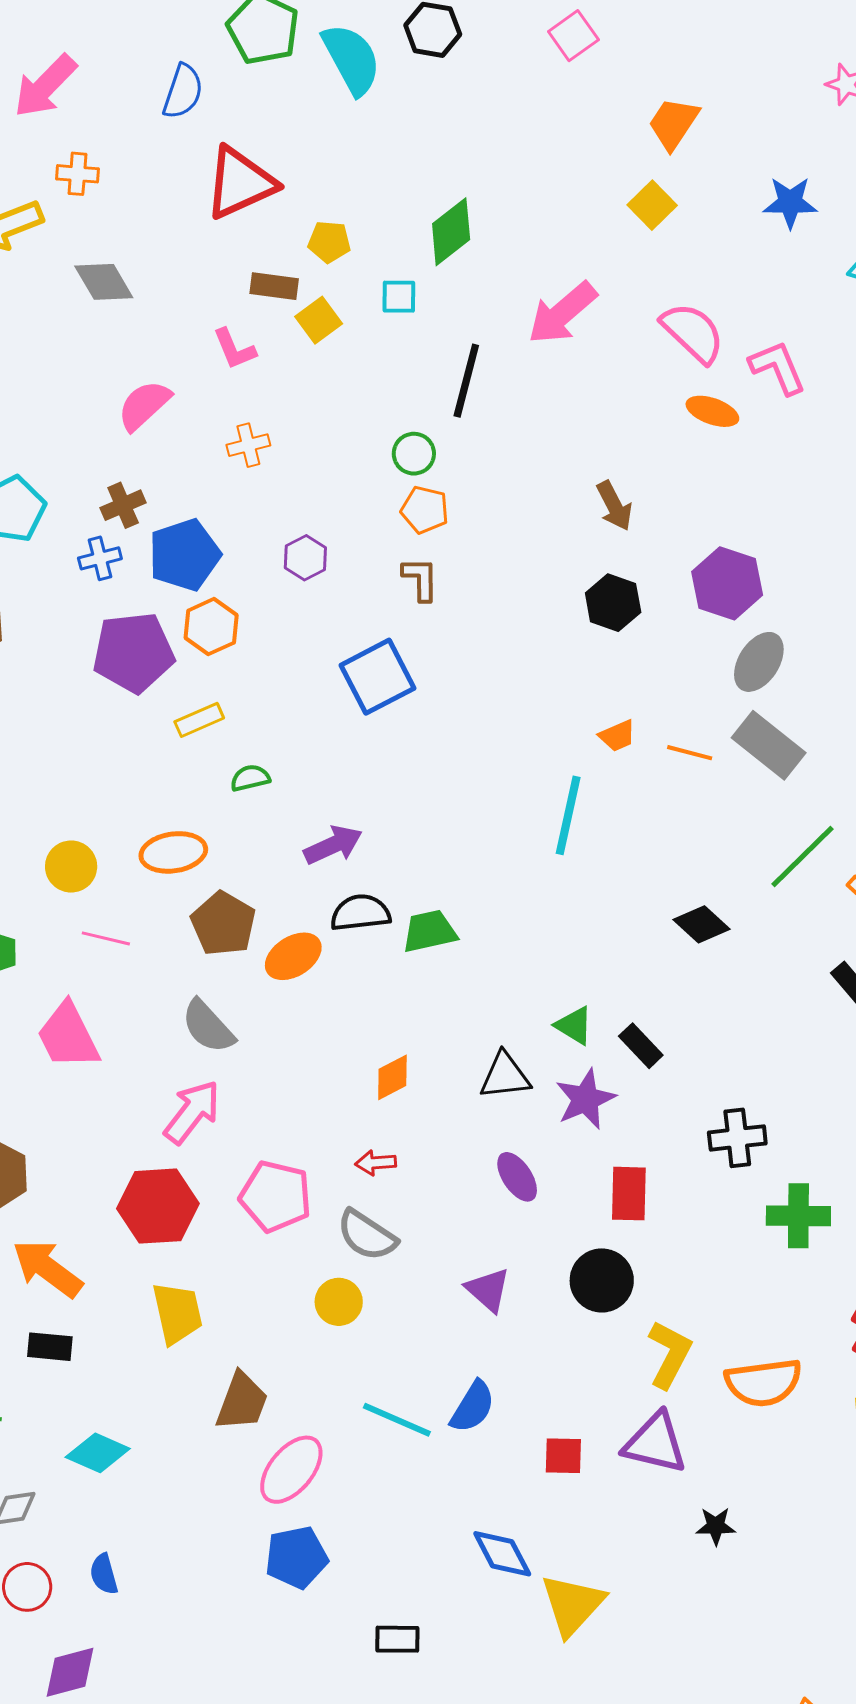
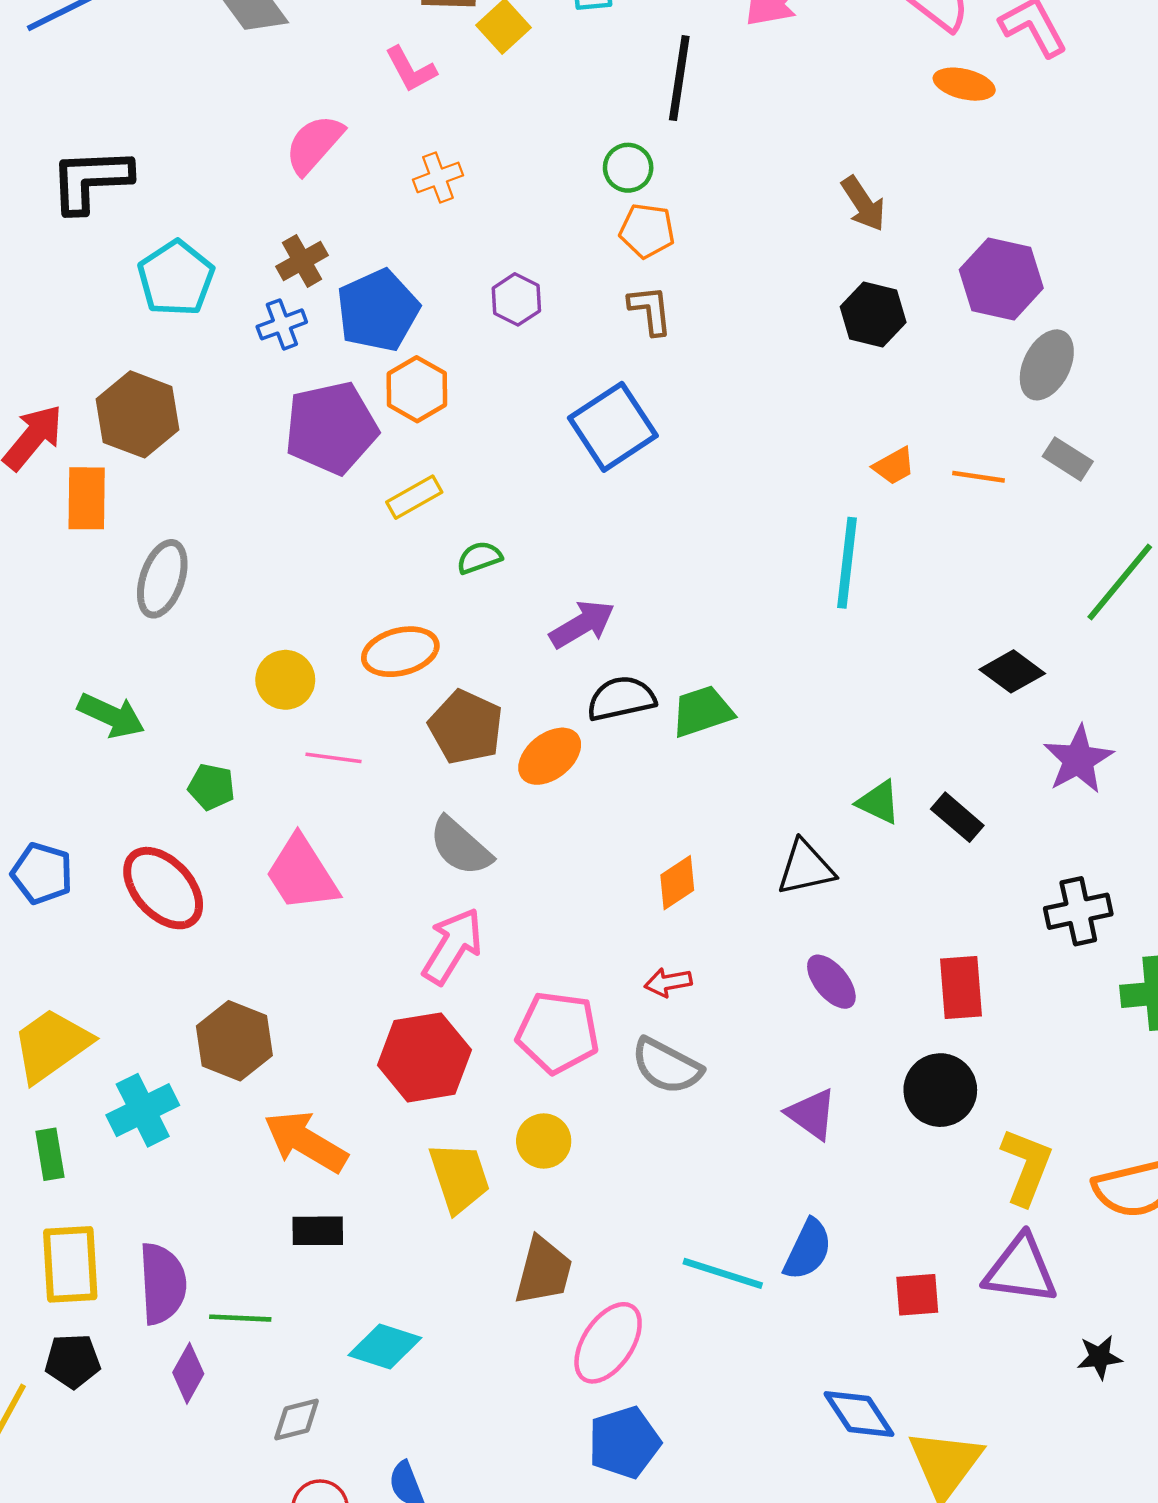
gray rectangle: (769, 745) -> (1068, 459), size x0.6
purple star: (585, 1099) -> (1078, 759), moved
yellow circle: (339, 1302) -> (544, 1141), moved

